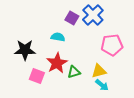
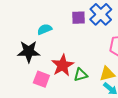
purple square: (72, 18) -> (79, 18), turned -32
cyan semicircle: (58, 37) -> (45, 29), moved, turned -32

